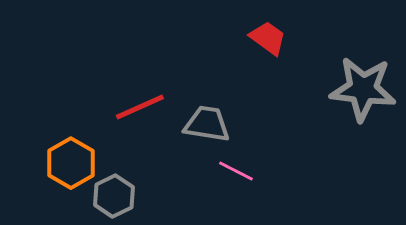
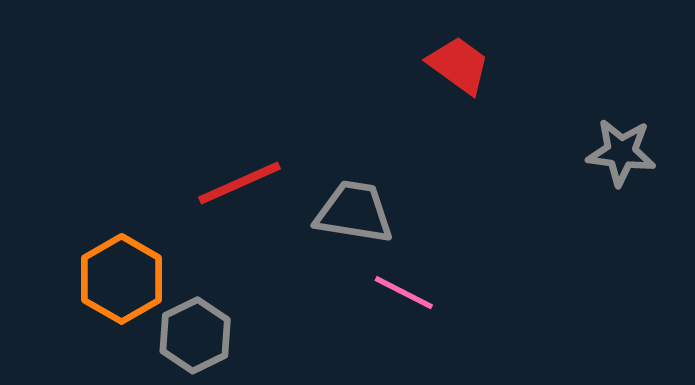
gray star: (363, 89) -> (621, 152), size x0.6

